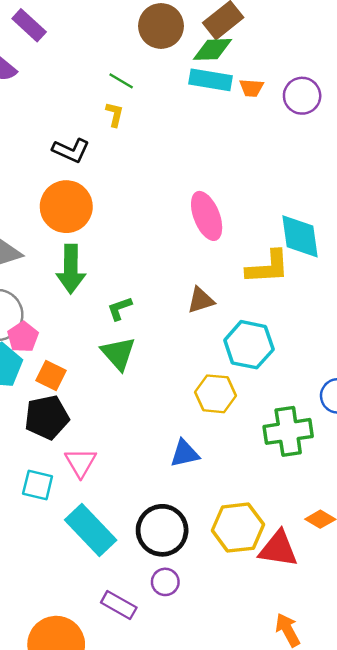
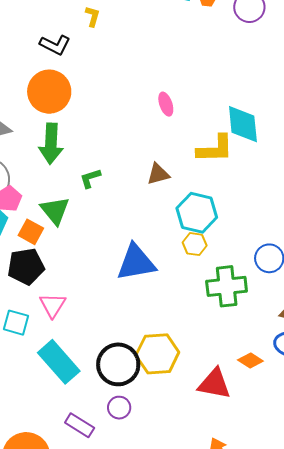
pink ellipse: (207, 216) -> (166, 104), size x0.6
green triangle: (118, 353) -> (55, 211), moved
yellow hexagon: (215, 394) -> (195, 244), moved, size x0.7
blue triangle: (185, 454) -> (136, 262), moved, size x1.6
yellow hexagon: (238, 528) -> (157, 354), moved

